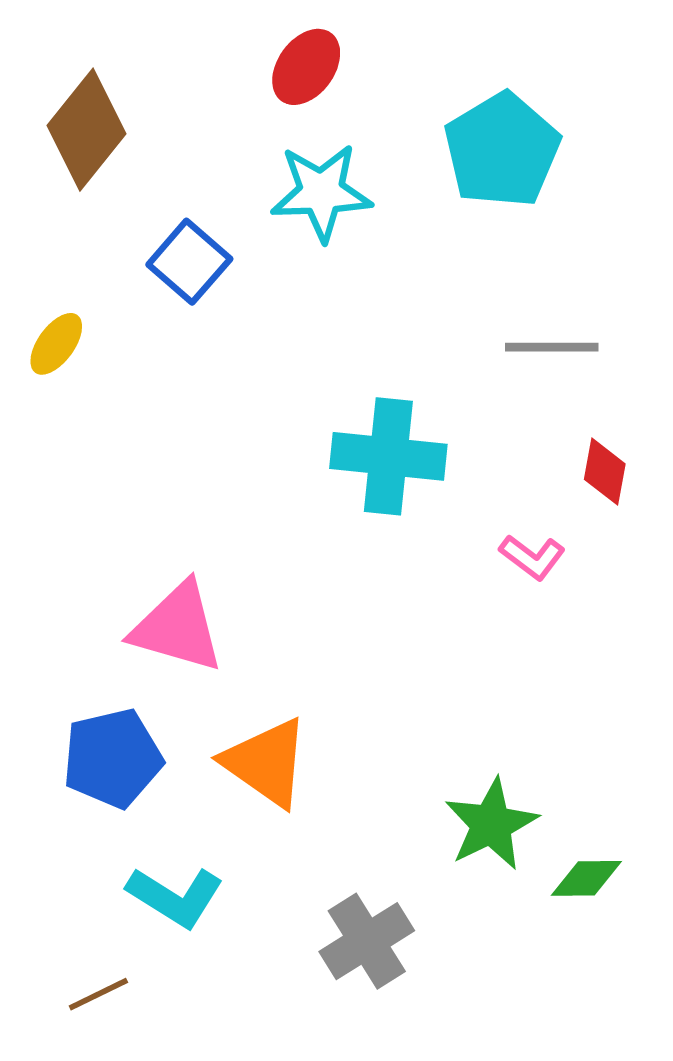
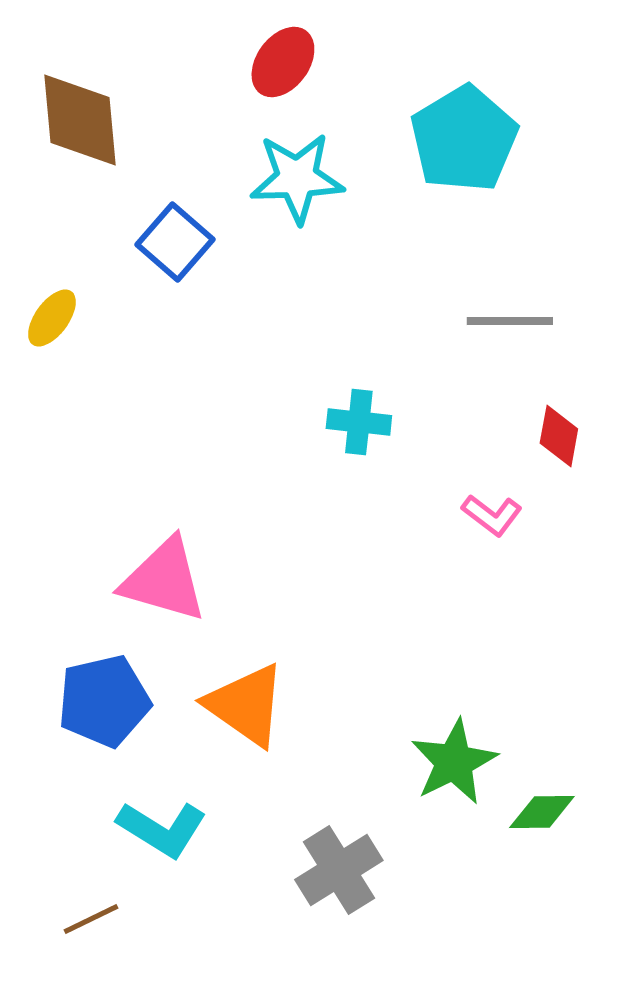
brown diamond: (87, 130) -> (80, 120), turned -44
cyan cross: (388, 456) -> (359, 422), size x0.6

